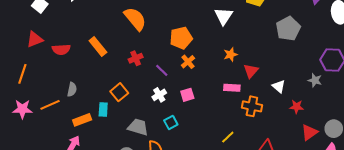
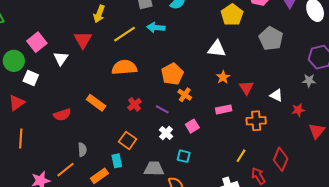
white triangle: (224, 16) -> (217, 49), moved, turned -42
orange semicircle: (135, 19) -> (124, 67), turned -40
red triangle: (35, 39) -> (17, 103), moved
orange line: (22, 74) -> (21, 139), moved
pink rectangle: (232, 88) -> (224, 109), moved
cyan square: (171, 123) -> (184, 156), turned -32

